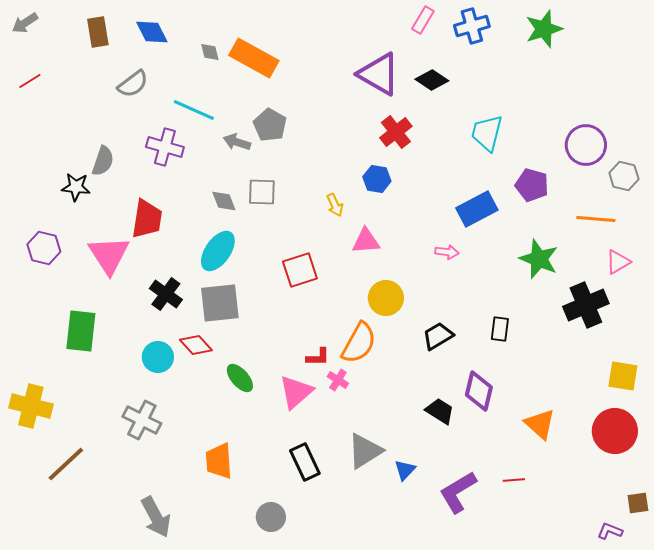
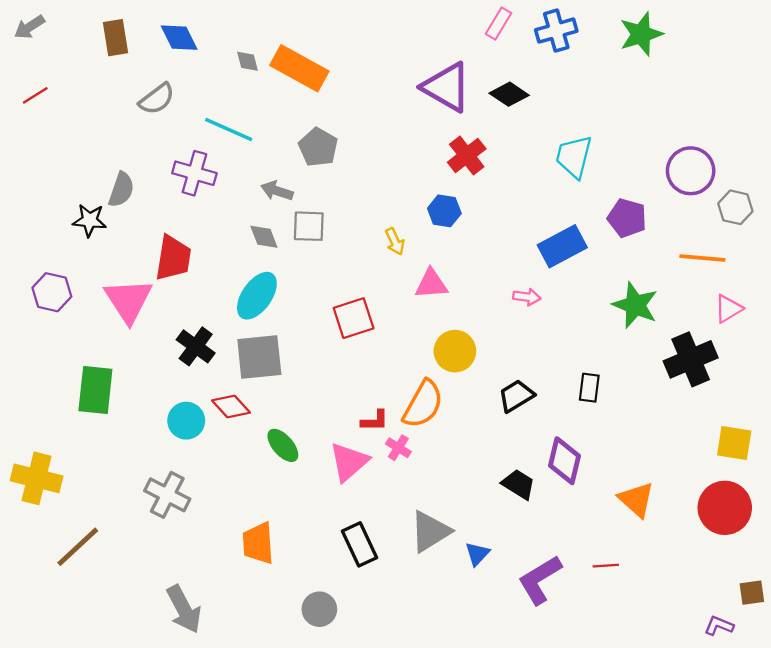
gray arrow: (237, 142) -> (277, 191), moved

